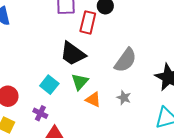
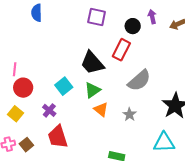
red rectangle: (88, 22) -> (121, 50), moved

